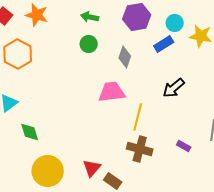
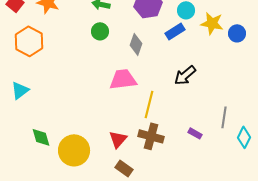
green diamond: (30, 132) -> (41, 137), moved
red triangle: (92, 168) -> (118, 139), moved
yellow circle: (48, 171) -> (74, 150), moved

